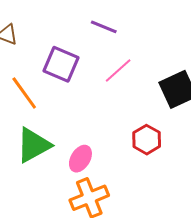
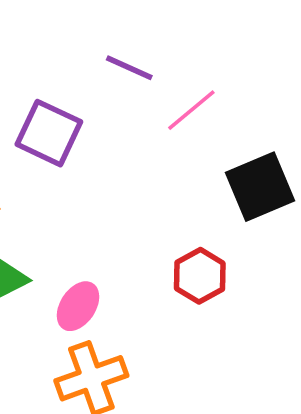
pink line: (118, 70) -> (191, 110), moved

